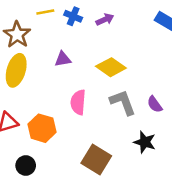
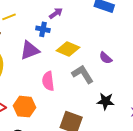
blue cross: (73, 16) -> (43, 29), moved
purple triangle: (63, 59) -> (30, 50), size x1.5
purple semicircle: (155, 104) -> (106, 58), moved

